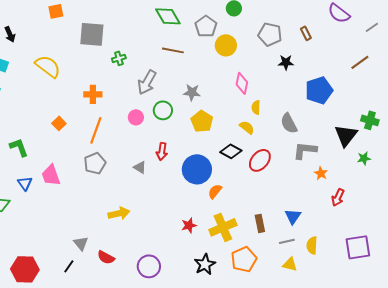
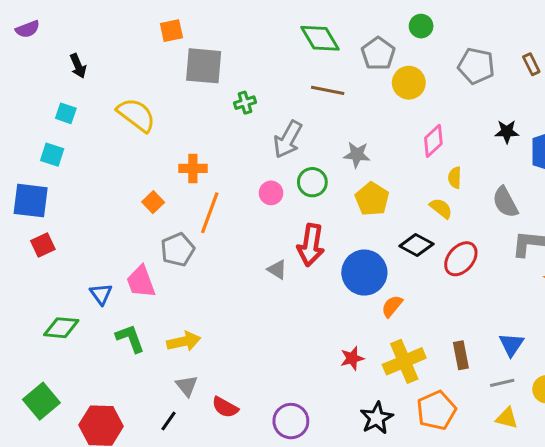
orange square: (56, 11) -> (171, 31), moved
black star: (286, 62) -> (507, 132), moved
pink diamond: (242, 83) -> (433, 141), turned 35
orange cross: (93, 94) -> (193, 168), moved
green L-shape: (19, 147) -> (130, 338), moved
red arrow: (162, 151) -> (311, 245), size x1.5
gray pentagon: (95, 163) -> (178, 250), moved
yellow arrow: (119, 213) -> (184, 341), moved

